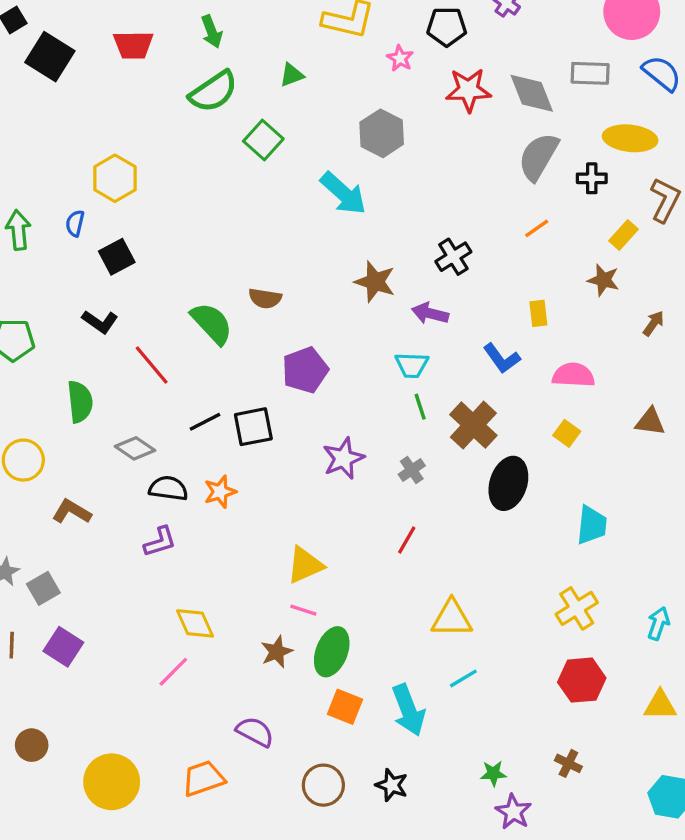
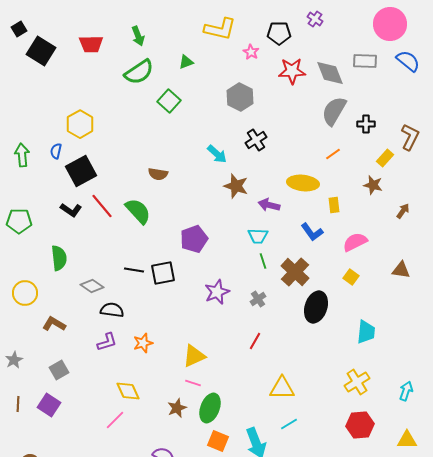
yellow ellipse: (630, 138) -> (303, 183), moved
cyan arrow: (343, 193) -> (217, 154), moved, size x0.7
black square: (117, 257) -> (81, 171), size x1.4
black cross: (453, 257) -> (256, 140), moved
brown semicircle: (265, 298) -> (158, 174), moved
red line: (152, 365) -> (102, 206), moved
pink semicircle: (573, 375) -> (355, 242), turned -30
black line: (205, 422) -> (134, 270), turned 36
orange star: (220, 492) -> (143, 343), moved
gray square: (43, 588) -> (59, 370), moved

